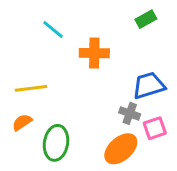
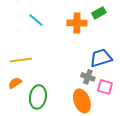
orange cross: (94, 53) -> (77, 23), moved
pink square: (155, 128) -> (105, 87), turned 35
orange ellipse: (121, 149) -> (82, 101), turned -70

